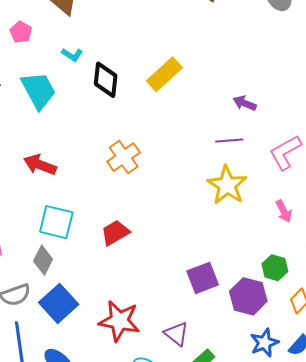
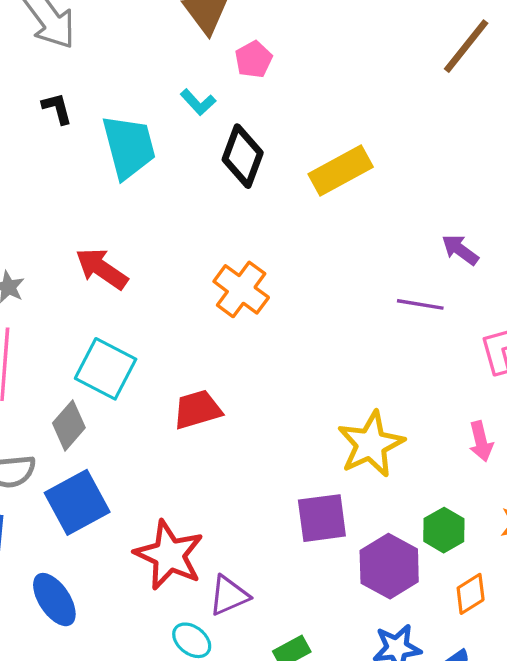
pink pentagon: (21, 32) -> (253, 59), moved
orange cross: (124, 157) -> (241, 289), turned -32
yellow star: (227, 185) -> (371, 444), moved
purple triangle: (176, 334) -> (229, 595), moved, turned 44

